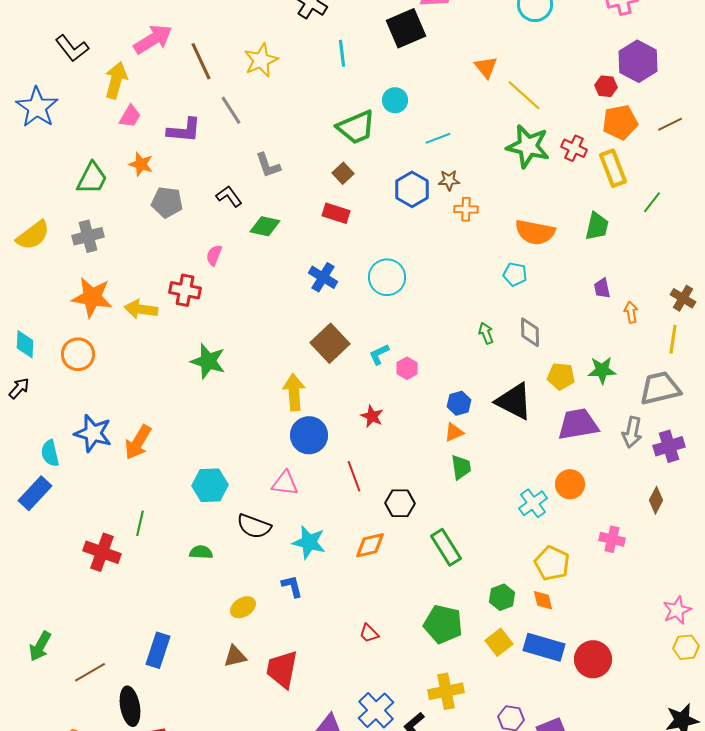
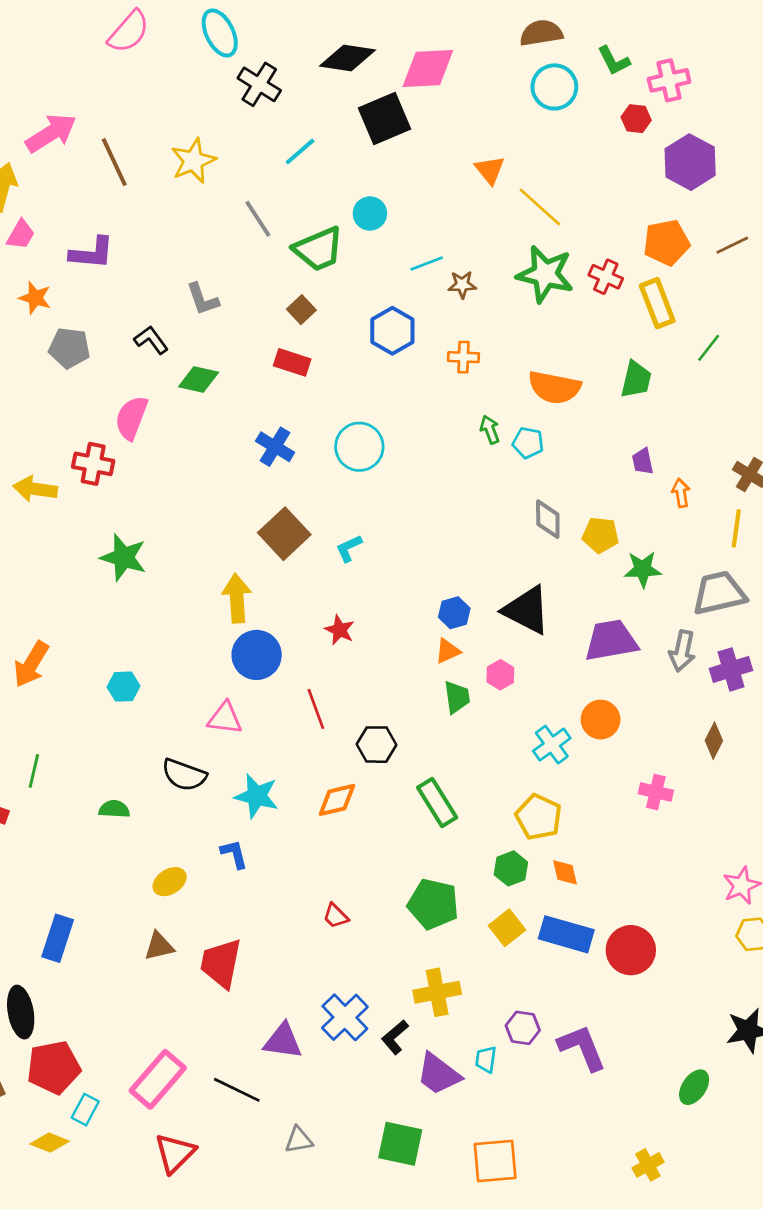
cyan line: (342, 53) -> (300, 152), turned 56
red hexagon: (606, 86) -> (636, 119), moved
gray line: (231, 110) -> (258, 219), moved
brown star: (449, 180) -> (462, 285), moved
pink semicircle: (214, 255) -> (131, 418), size x1.6
green arrow: (486, 333) -> (490, 430), moved
pink hexagon: (407, 368) -> (500, 675), moved
yellow pentagon: (561, 376) -> (601, 535), moved
cyan hexagon: (210, 485) -> (123, 687), moved, size x0.7
yellow pentagon: (552, 563) -> (539, 817), moved

